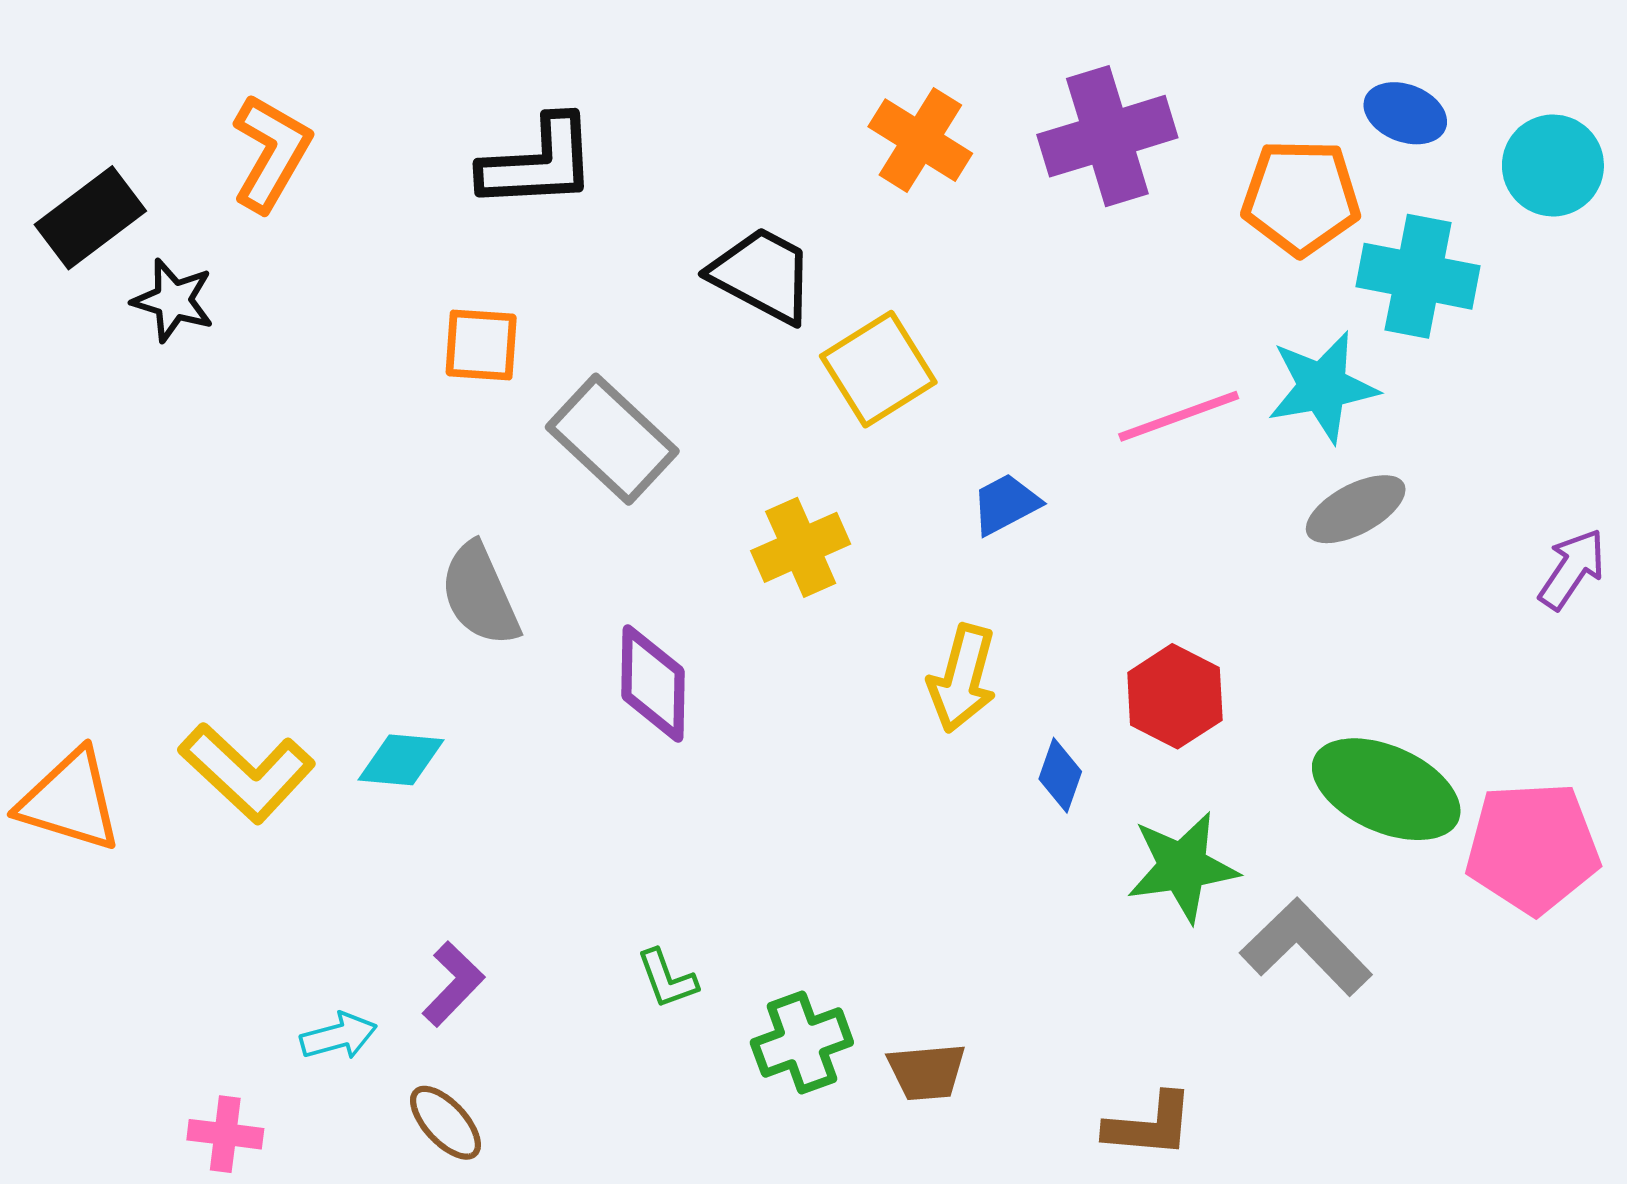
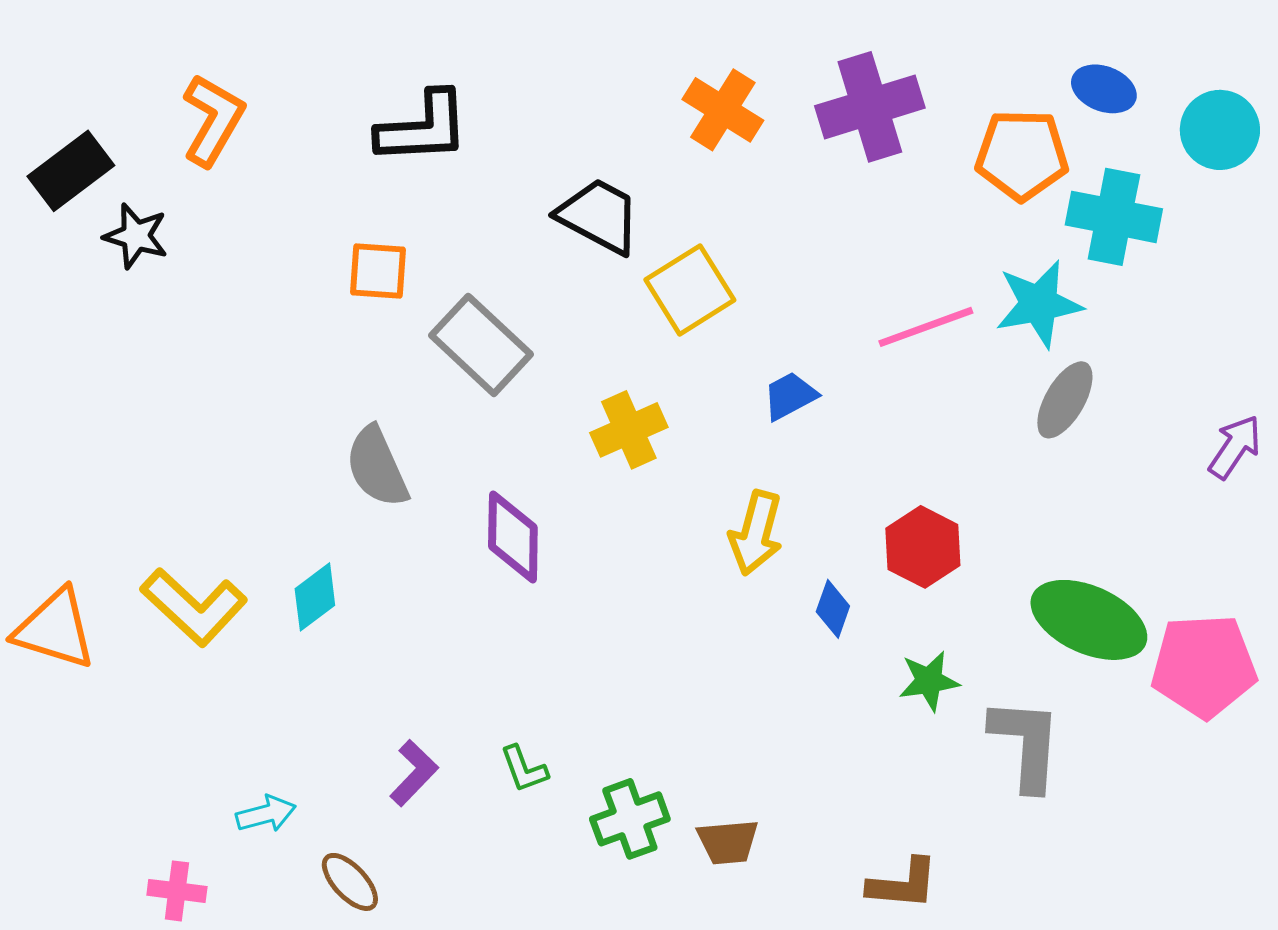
gray ellipse: (1356, 509) -> (1065, 400), turned -32
cyan diamond: (401, 760) -> (315, 597), turned -42
green star: (1183, 867) -> (929, 681), size x0.7
gray L-shape: (1306, 947) -> (1026, 744), turned 48
purple L-shape: (453, 984) -> (414, 773), moved

